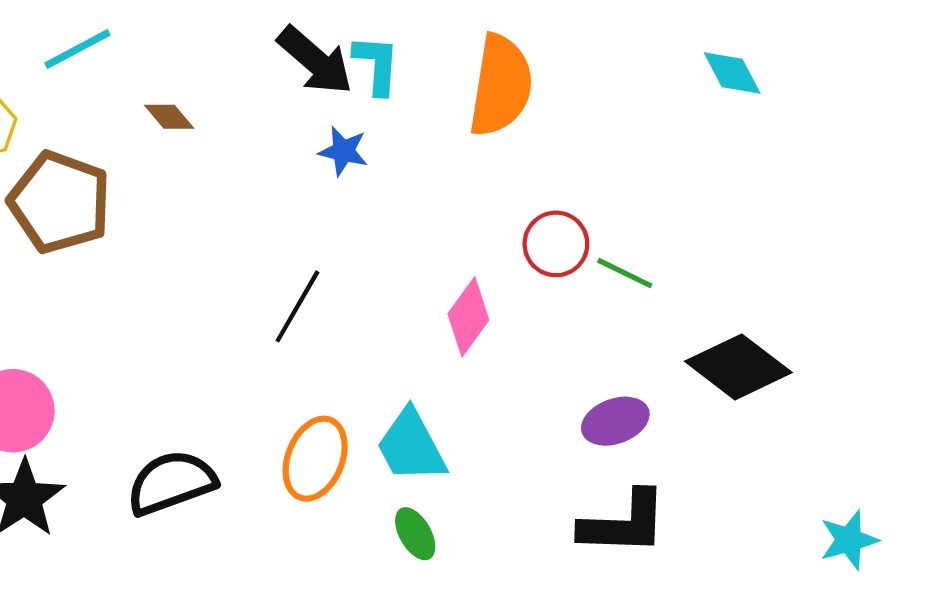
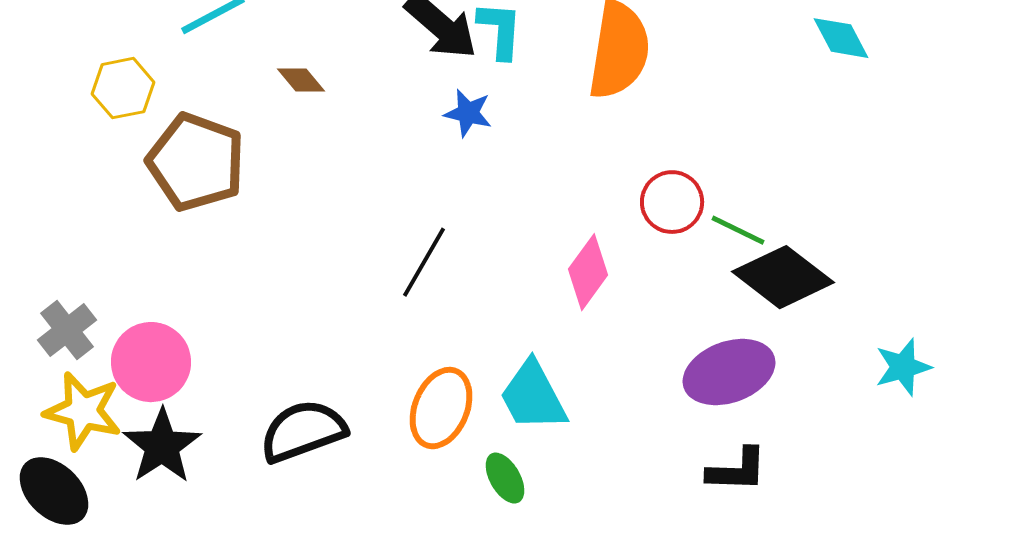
black diamond: (738, 367) -> (783, 277), moved
purple ellipse: (615, 421) -> (729, 372), size x1.4
black L-shape: (624, 523) -> (737, 470), size x0.7
green ellipse: (415, 534) -> (505, 478), moved
cyan star: (849, 540) -> (903, 367), moved

